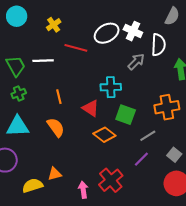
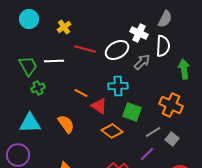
gray semicircle: (172, 16) -> (165, 19), moved
white ellipse: (107, 33) -> (117, 50), moved
green cross: (19, 93) -> (38, 88), moved
orange line: (59, 97) -> (81, 93), moved, turned -48
orange cross: (167, 107) -> (171, 105), turned 35
gray square: (174, 155) -> (172, 139), moved

